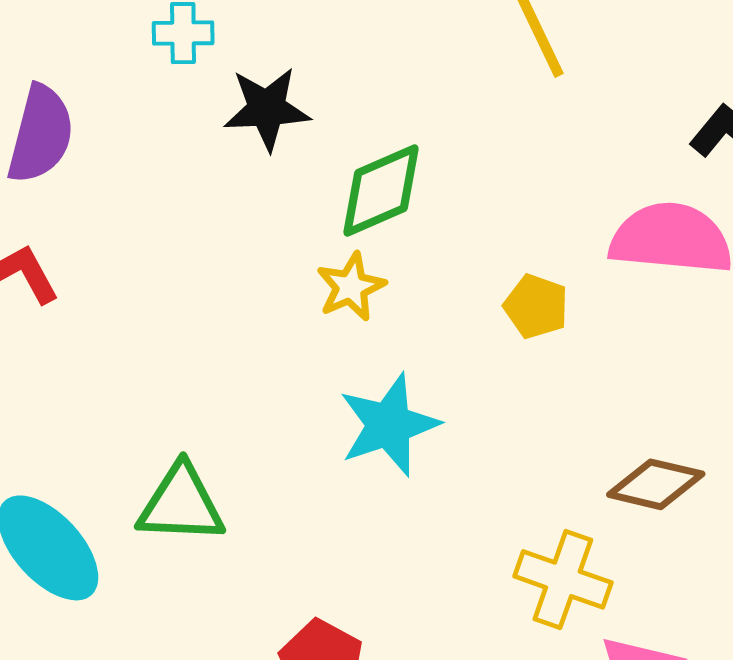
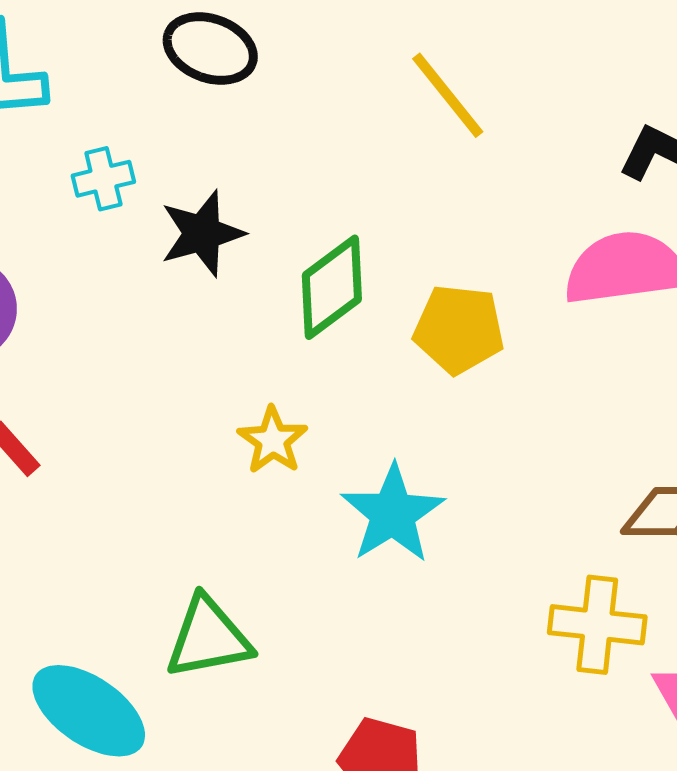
yellow star: (351, 287) -> (273, 440), moved
yellow pentagon: (536, 306) -> (459, 329), moved, size x1.4

